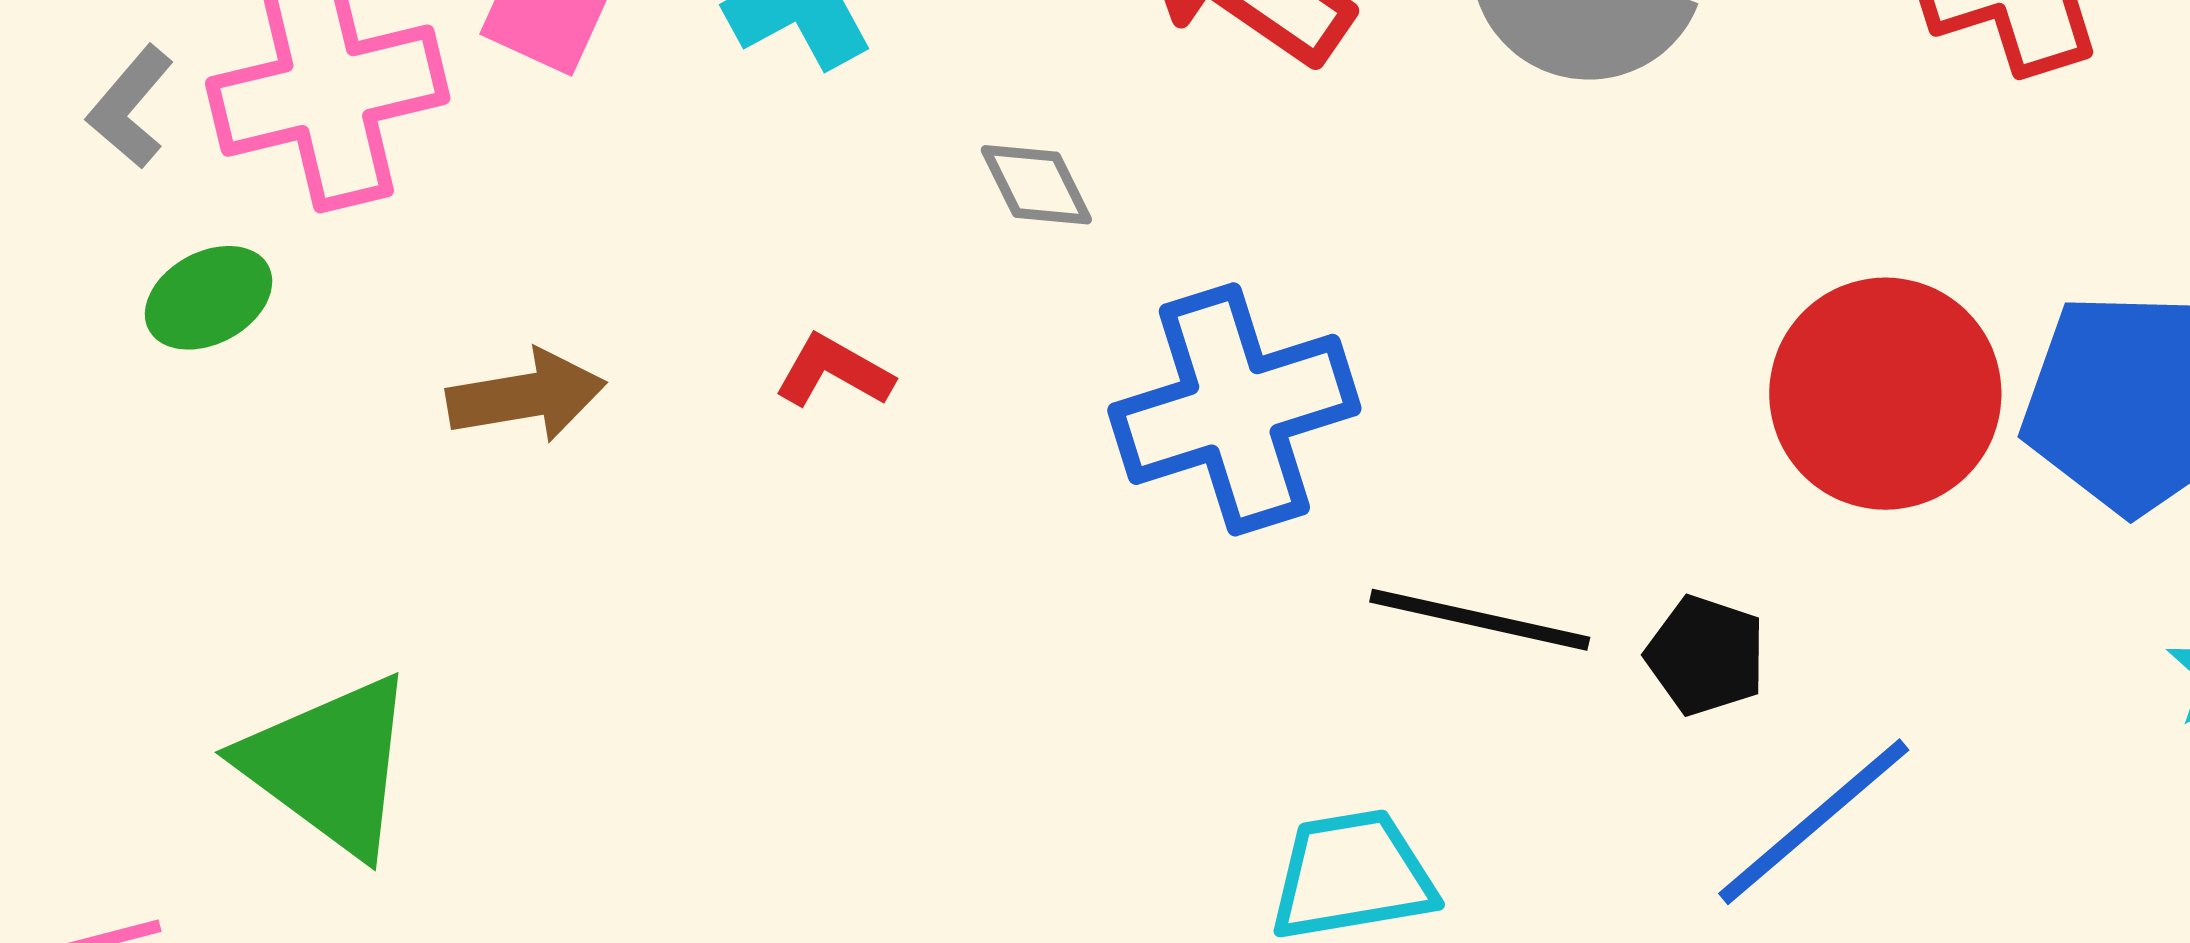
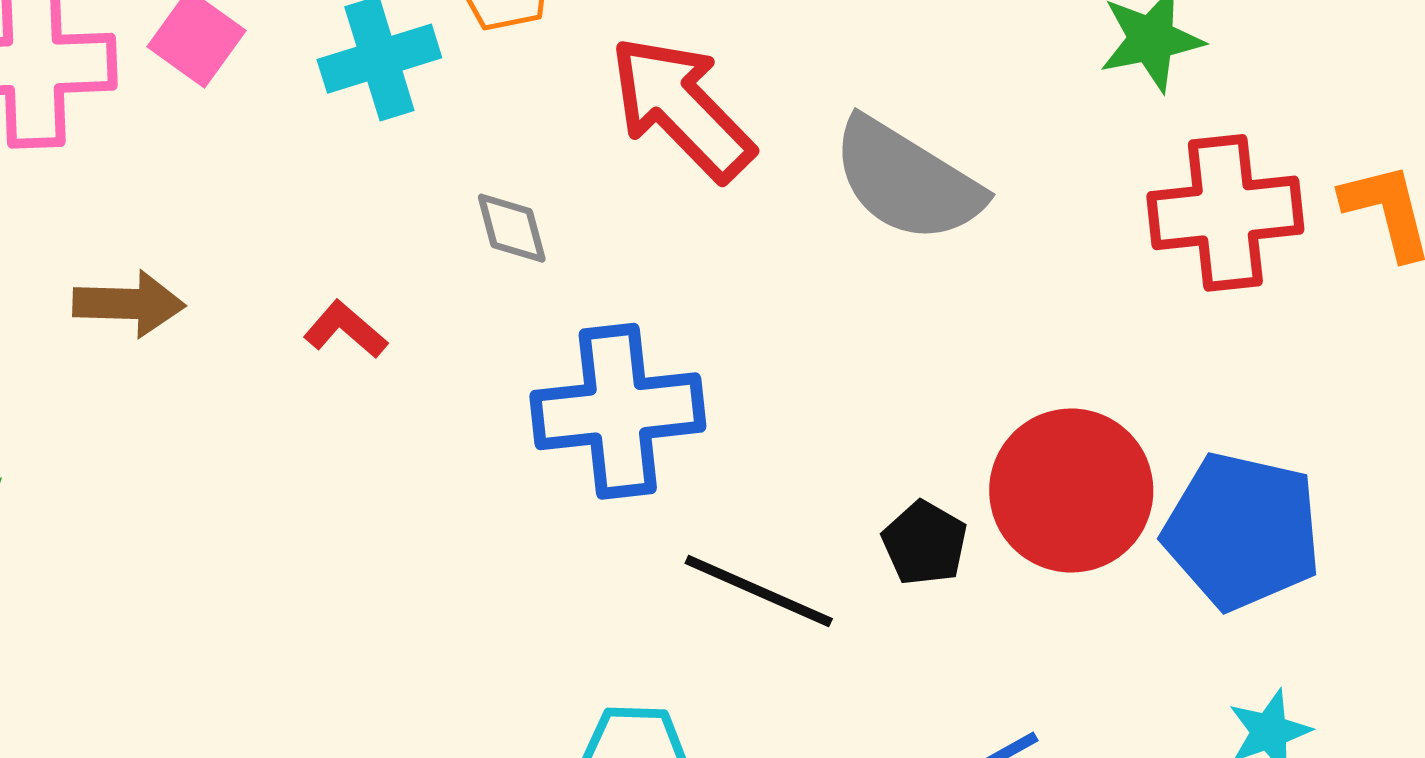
black pentagon: (1706, 655) -> (925, 543), moved

